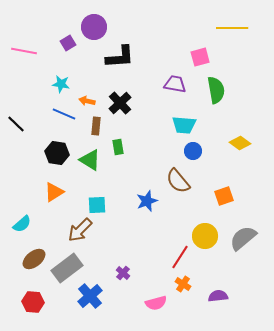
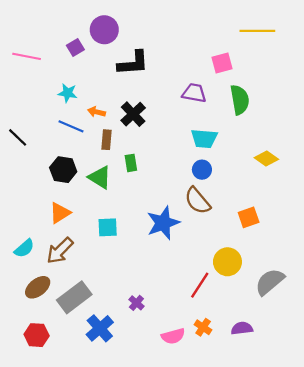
blue circle: (193, 151) -> (202, 170), moved
blue star: (147, 201) -> (163, 223), size x1.4
brown arrow: (80, 230) -> (60, 251), moved
gray semicircle: (243, 238) -> (270, 282), moved
orange cross: (183, 284) -> (203, 327), moved

